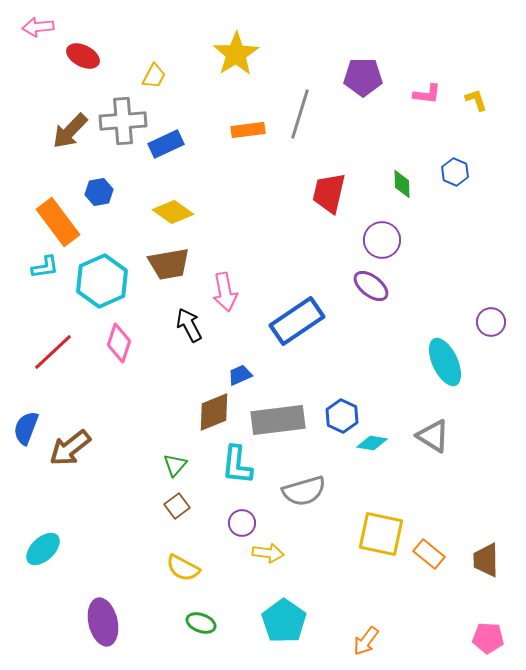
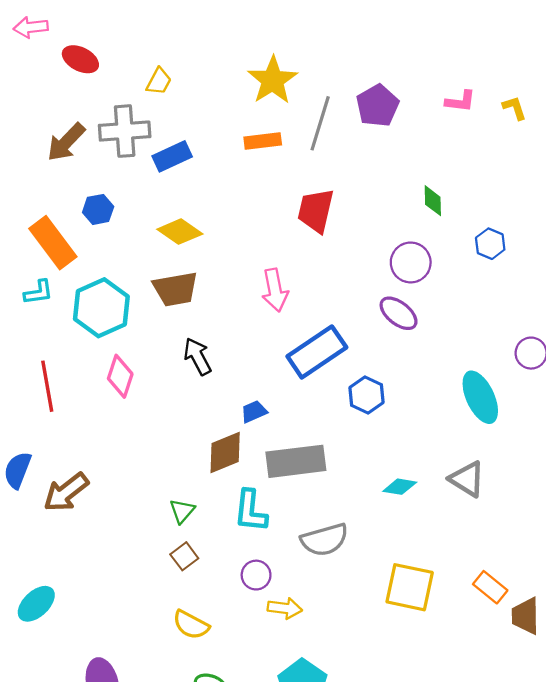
yellow star: (236, 54) -> (273, 80), moved
purple pentagon: (363, 77) -> (378, 106), moved, turned -30
blue hexagon: (455, 172) -> (490, 244), moved
red trapezoid: (329, 193) -> (316, 211), moved
pink arrow: (225, 292) -> (275, 290), moved
red line: (53, 352) -> (47, 386), turned -57
blue hexagon: (342, 416) -> (367, 395), moved
orange rectangle: (429, 554) -> (490, 587), moved

